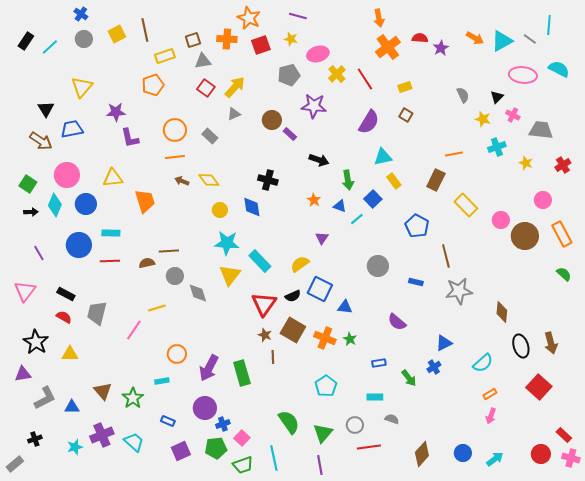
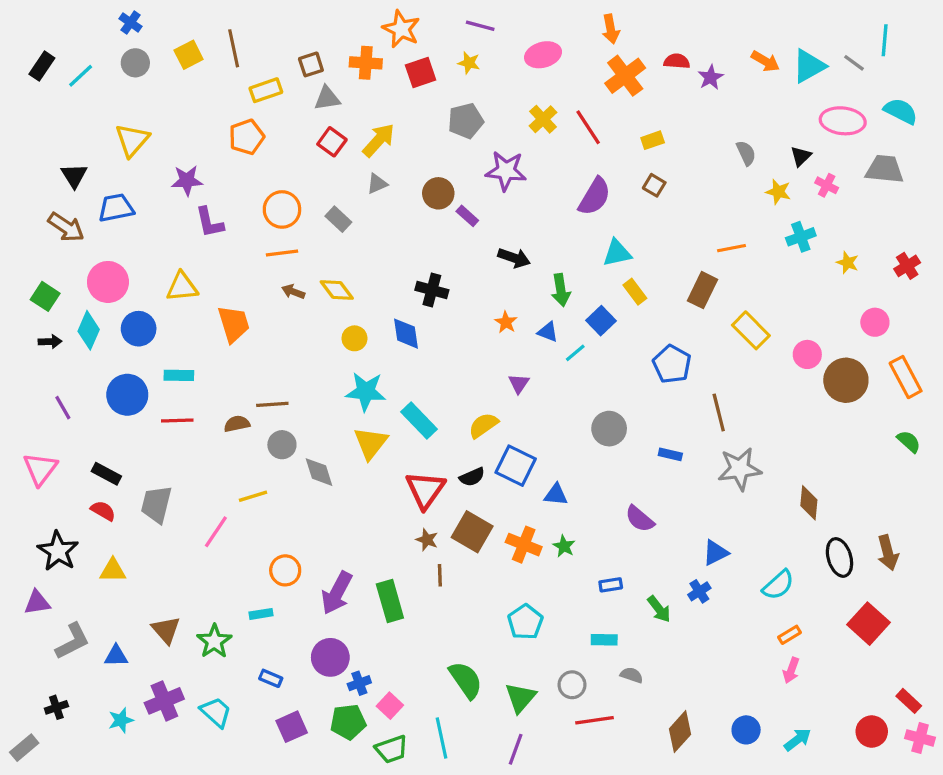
pink ellipse: (318, 54) -> (543, 55), moved
gray trapezoid: (541, 130) -> (885, 169), moved
purple line: (320, 465) -> (516, 749), turned 30

